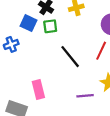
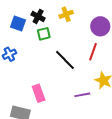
blue square: (28, 23) -> (18, 24), moved

